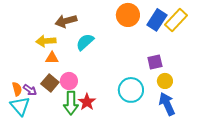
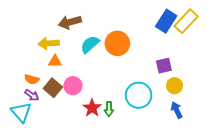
orange circle: (128, 15) -> (117, 43), moved
orange semicircle: (17, 89) -> (32, 79), moved, turned 120
green arrow: (71, 103) -> (109, 109), moved, size x0.6
blue arrow: (167, 104) -> (177, 110), size x0.7

